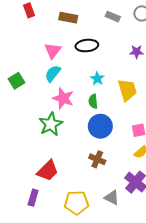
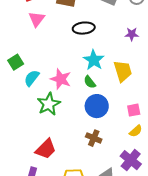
pink triangle: (53, 51) -> (37, 19), moved
cyan semicircle: (53, 73) -> (32, 78), moved
cyan star: (97, 79) -> (94, 60), size x1.5
green semicircle: (93, 101) -> (90, 82), turned -32

